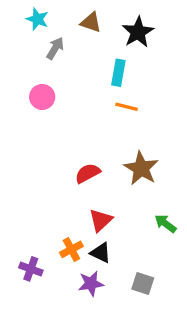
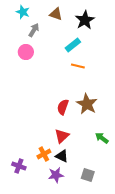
cyan rectangle: (118, 73) -> (73, 45), turned 42
pink circle: (42, 97) -> (26, 52), moved
red semicircle: (88, 173) -> (63, 107), moved, turned -42

